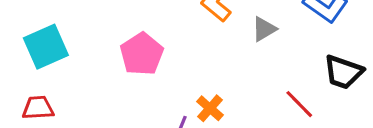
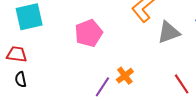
gray triangle: (264, 29) -> (169, 32), size x1.4

